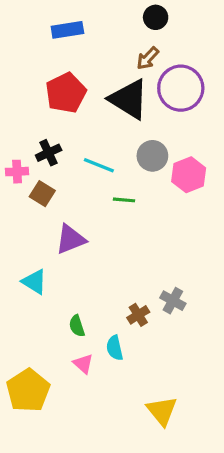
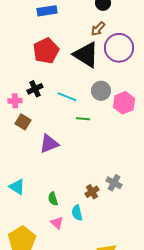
brown square: (42, 194) -> (23, 122), moved
cyan triangle: (34, 282) -> (17, 187), moved

